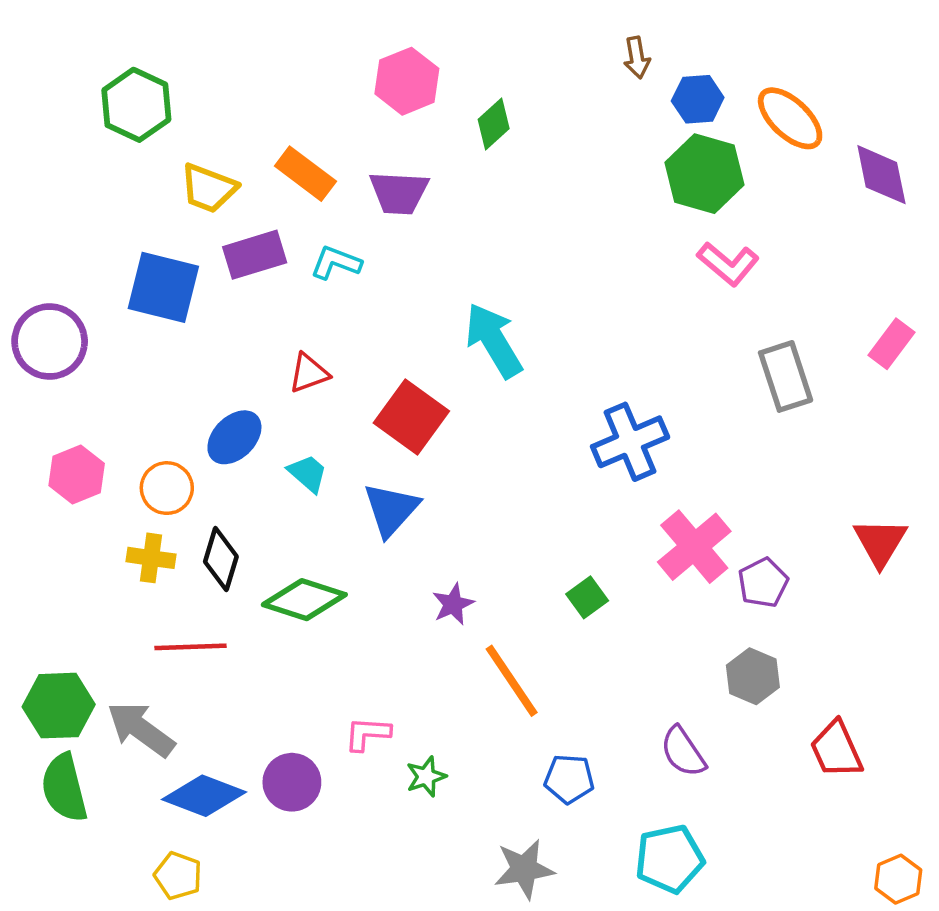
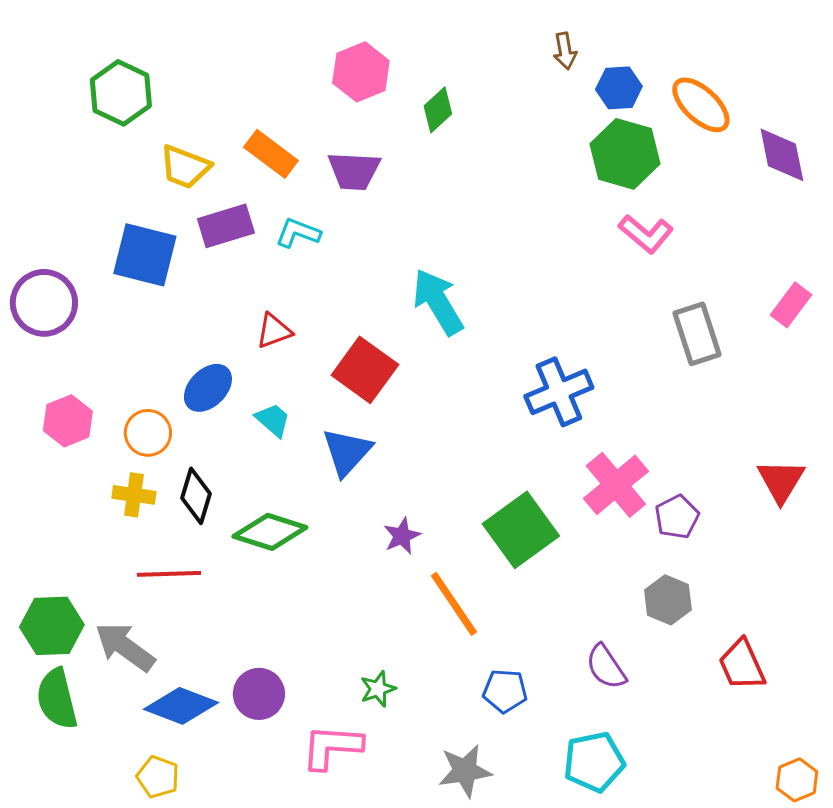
green square: (587, 597) -> (521, 530), size x2.0
pink L-shape: (367, 734) -> (332, 747), moved, size x1.5

